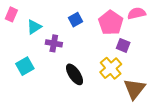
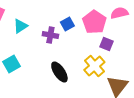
blue square: (76, 20) -> (67, 24), moved
purple cross: (54, 43) -> (50, 35), moved

